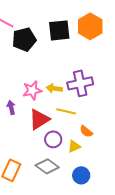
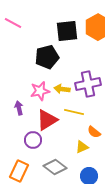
black pentagon: (24, 39) -> (47, 57), moved
purple circle: (53, 139) -> (33, 140), moved

